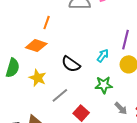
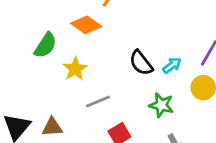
black semicircle: (71, 64) -> (141, 63), moved

